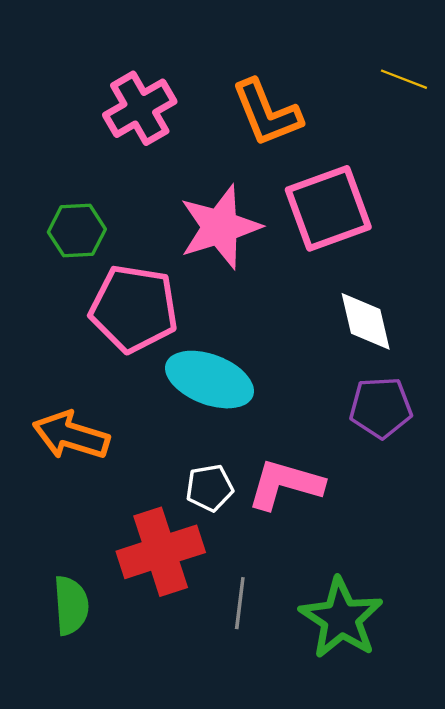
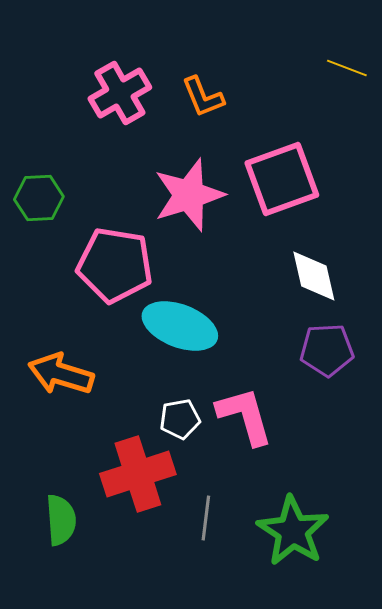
orange L-shape: (267, 113) -> (203, 97), moved, size x0.7
green hexagon: (77, 231) -> (39, 198), moved
pink L-shape: (285, 484) -> (245, 416), turned 58

